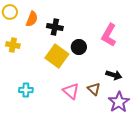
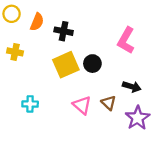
black circle: (79, 47) -> (92, 64), moved
yellow square: (57, 56) -> (66, 65), turned 30

